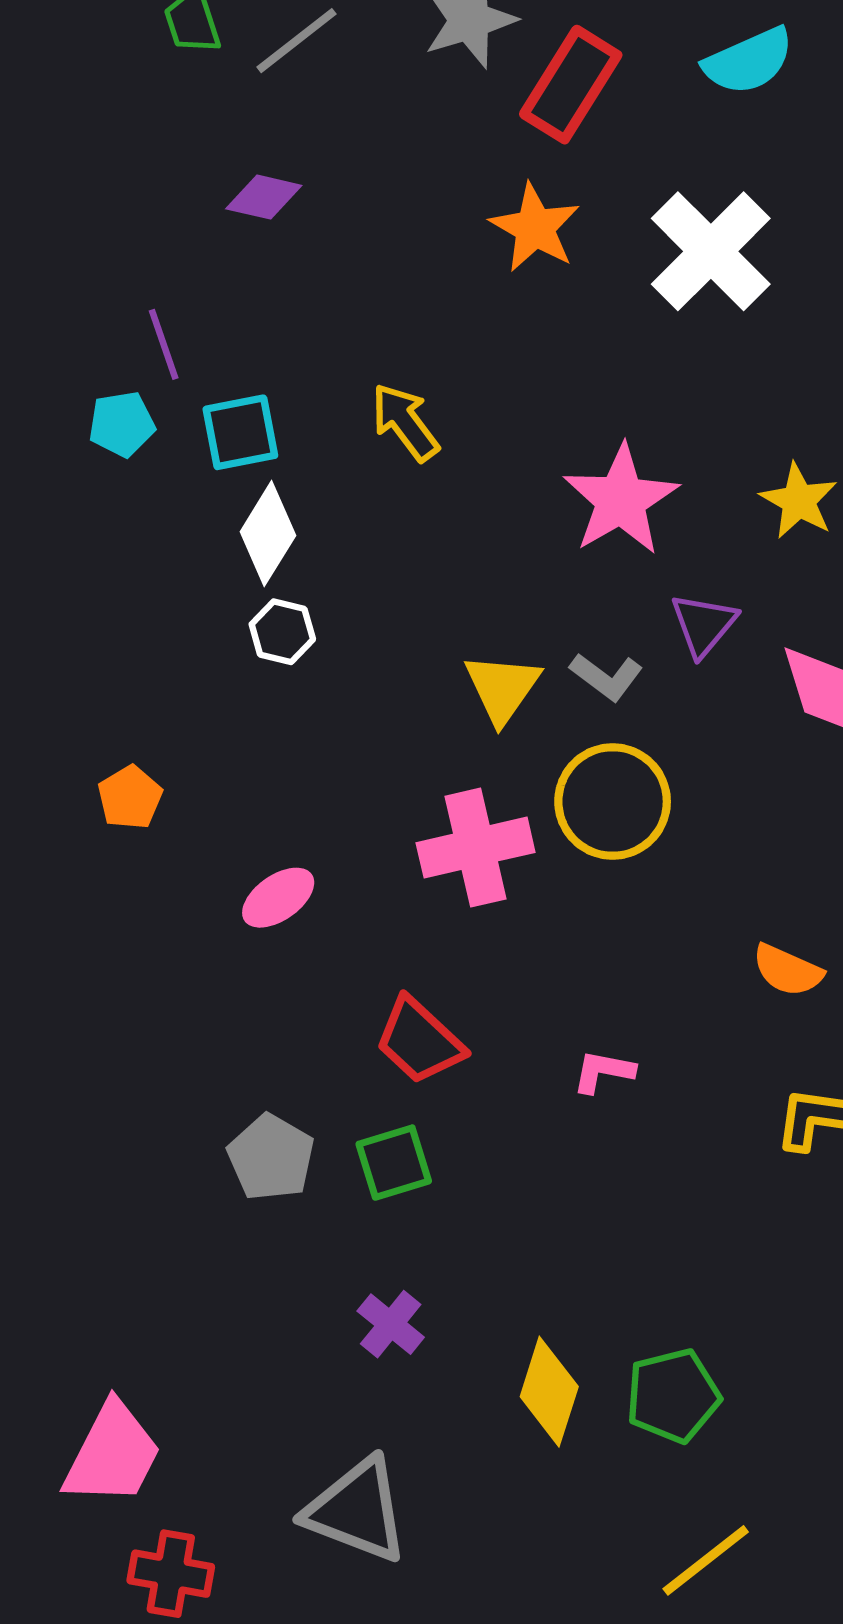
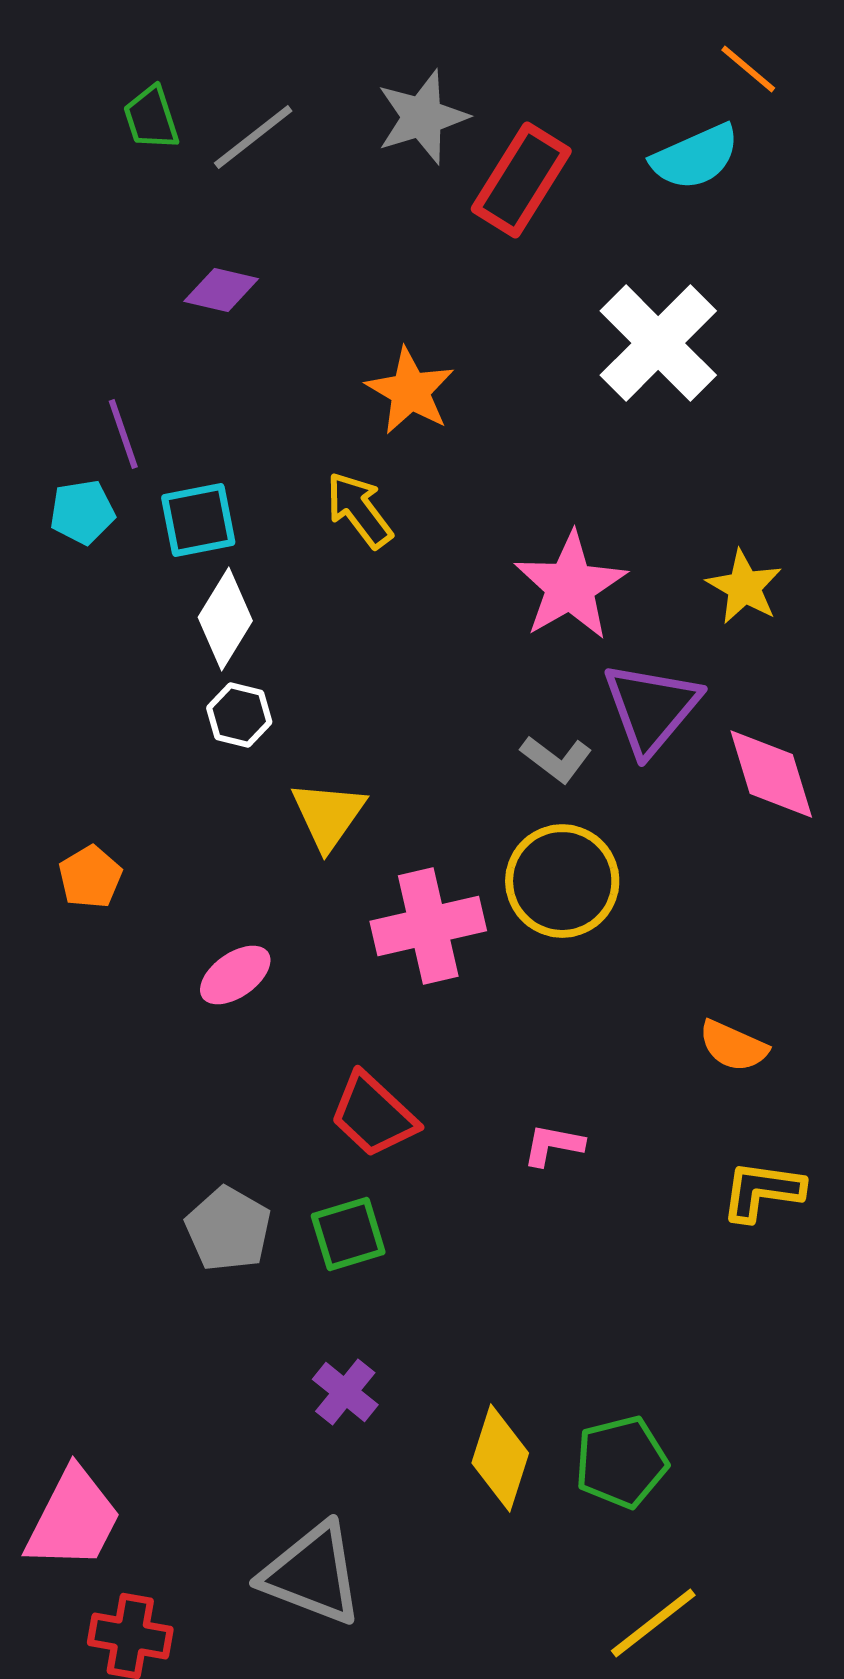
orange star: (535, 228) -> (410, 391), moved
purple triangle: (704, 625) -> (651, 708), size x1.5
yellow triangle: (502, 688) -> (328, 815), moved

